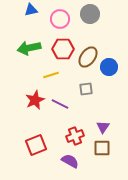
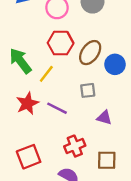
green arrow: (29, 48) -> (20, 61), moved, turned 65
yellow line: (51, 75) -> (46, 74), turned -35
purple triangle: (103, 127) -> (104, 118), moved, turned -48

